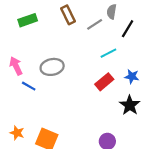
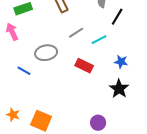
gray line: (95, 24) -> (76, 33), moved
pink arrow: (16, 66) -> (12, 32), moved
red rectangle: (104, 82) -> (84, 66), moved, turned 66

